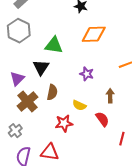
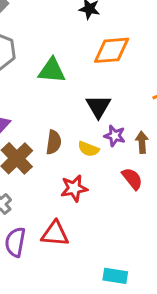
black triangle: (41, 67) -> (98, 106), moved
purple star: (87, 74) -> (115, 136), moved
yellow semicircle: (79, 105) -> (89, 149), moved

